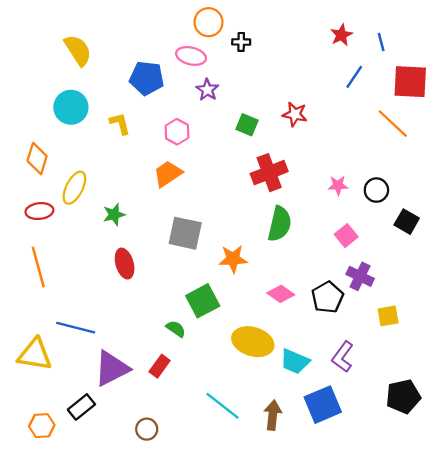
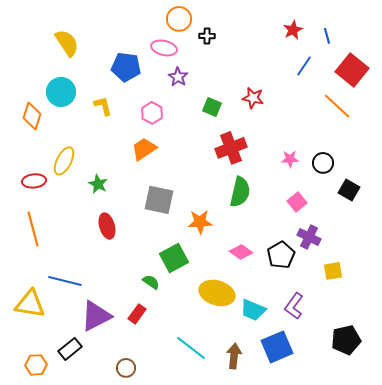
red square: (410, 82) -> (352, 70), turned 36
orange diamond: (37, 159) -> (32, 116), moved
green star: (114, 215) -> (98, 184), turned -30

